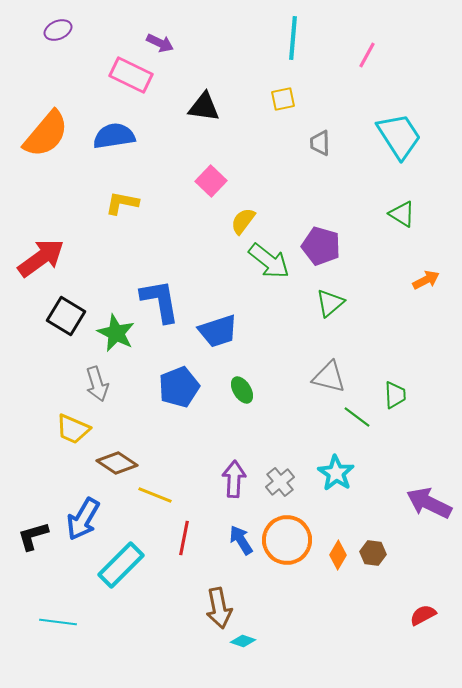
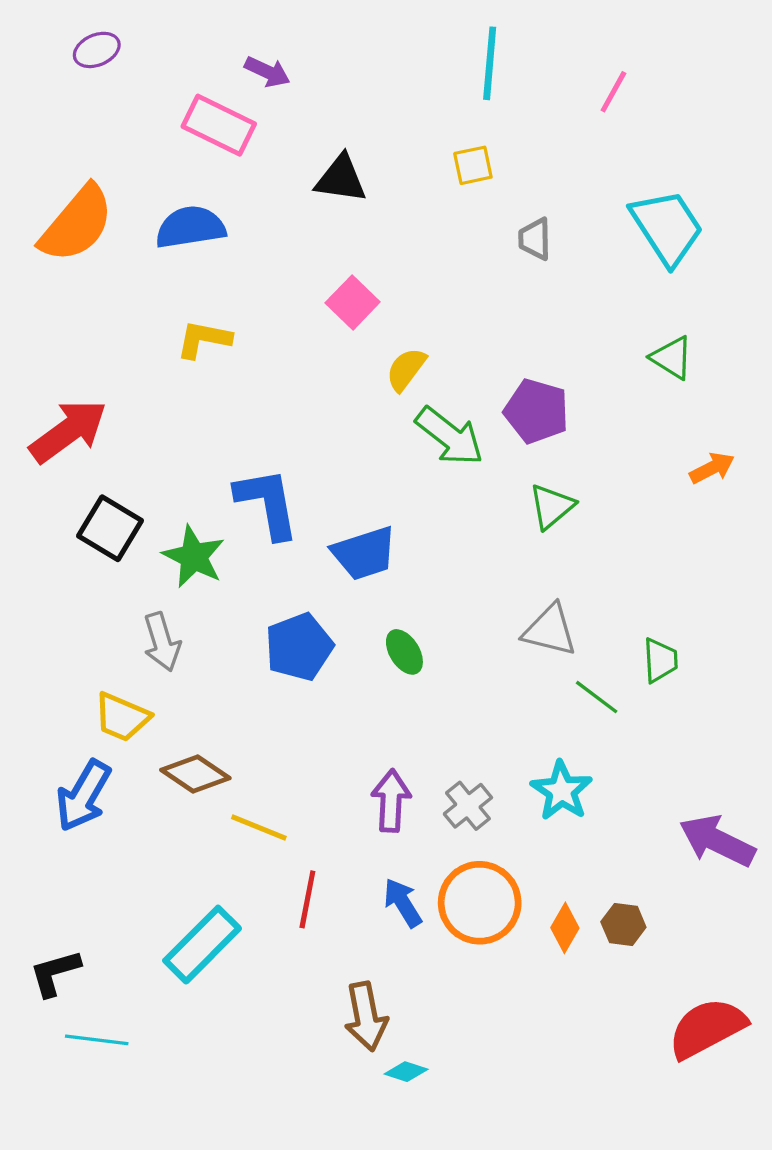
blue arrow: (83, 519) -> (83, 796), moved
black L-shape: (33, 536) -> (55, 973), moved
red semicircle: (423, 615) -> (707, 1028), size x1.8

